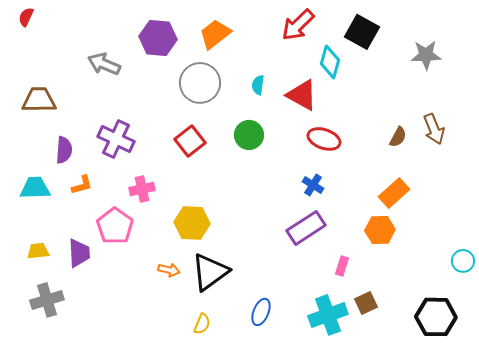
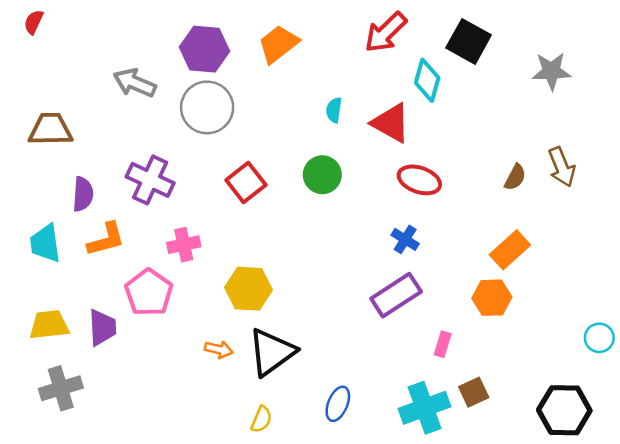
gray circle: (200, 83) -> (207, 107), moved
orange L-shape: (82, 185) -> (106, 239), size x1.4
cyan trapezoid: (35, 188) -> (45, 243), turned -96
yellow trapezoid: (38, 251) -> (49, 325), size x1.4

